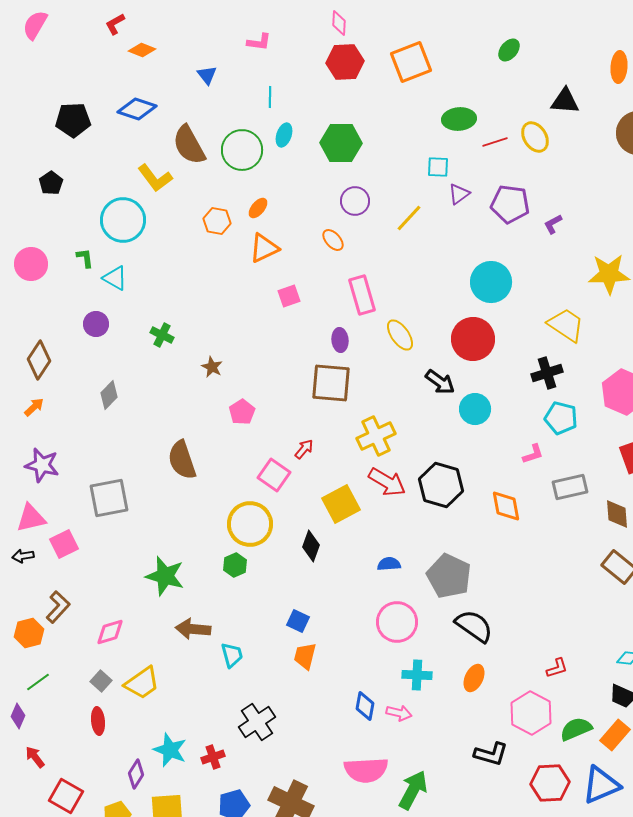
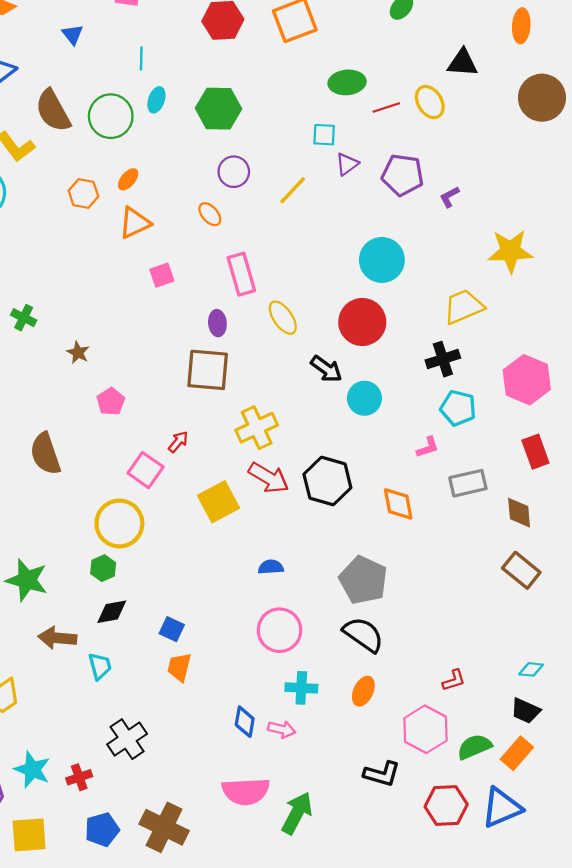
yellow trapezoid: (566, 325) -> (464, 307), turned -57
black diamond: (311, 546) -> (112, 612), moved, turned 60
gray pentagon: (449, 576) -> (363, 580), moved

